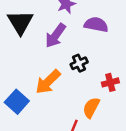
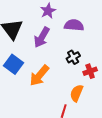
black cross: (79, 63) -> (73, 57), moved
blue square: (17, 102) -> (13, 64), moved

